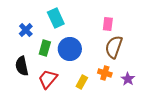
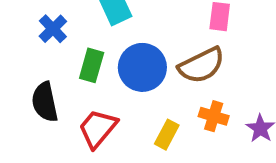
brown semicircle: (114, 47) -> (201, 65), moved, turned -135

